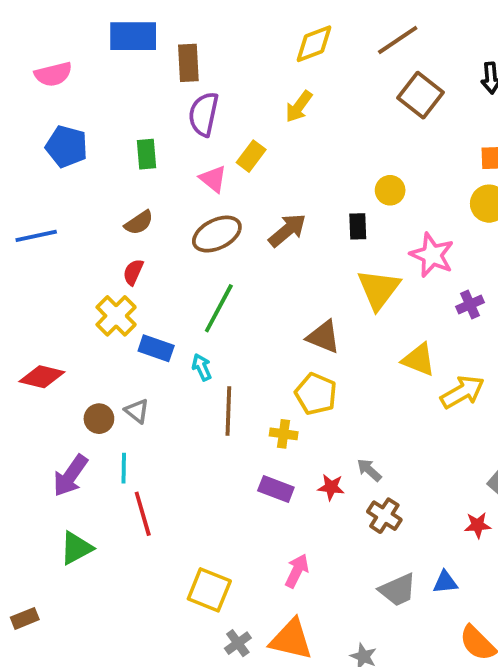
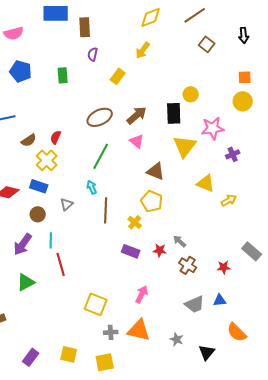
brown square: (421, 95) -> (207, 44), size x0.7
purple semicircle: (204, 114) -> (93, 54), size x0.6
pink triangle: (213, 179) -> (137, 141), moved
brown semicircle: (139, 223) -> (29, 140), moved
black rectangle: (358, 226) -> (174, 113), size x1.5
pink star: (432, 255) -> (213, 128), turned -30
blue rectangle: (156, 348) -> (39, 186), moved
yellow arrow: (462, 392) -> (229, 200), size x0.7
gray triangle: (137, 411) -> (67, 204), moved, turned 40
yellow cross: (284, 434) -> (135, 222), turned 32
red star: (478, 525) -> (224, 267), moved
gray cross: (238, 643) -> (111, 332), turned 32

